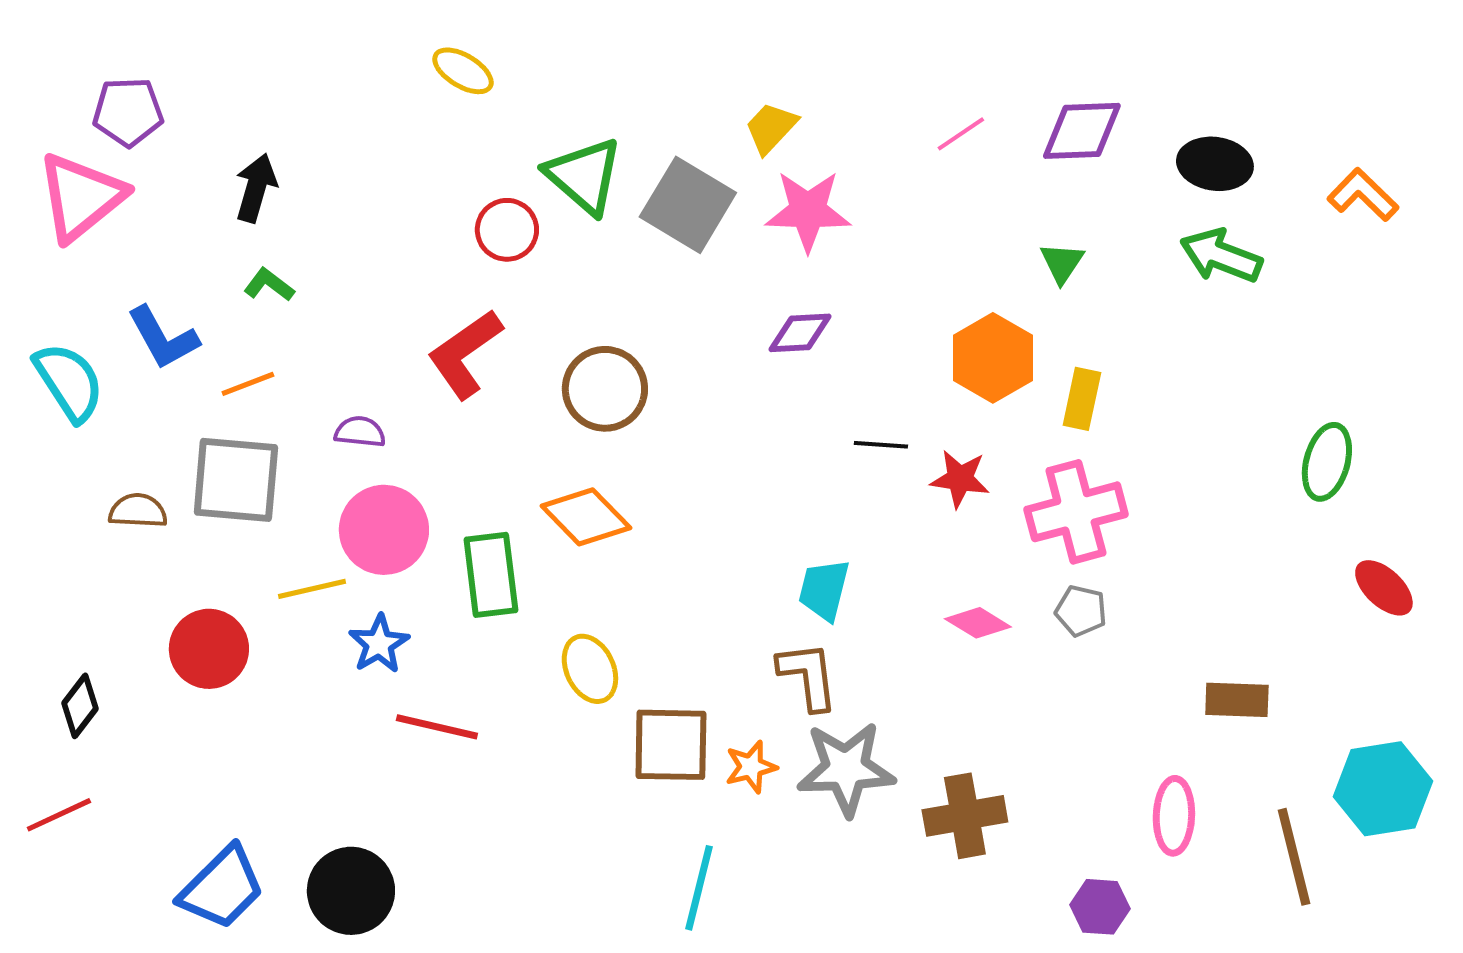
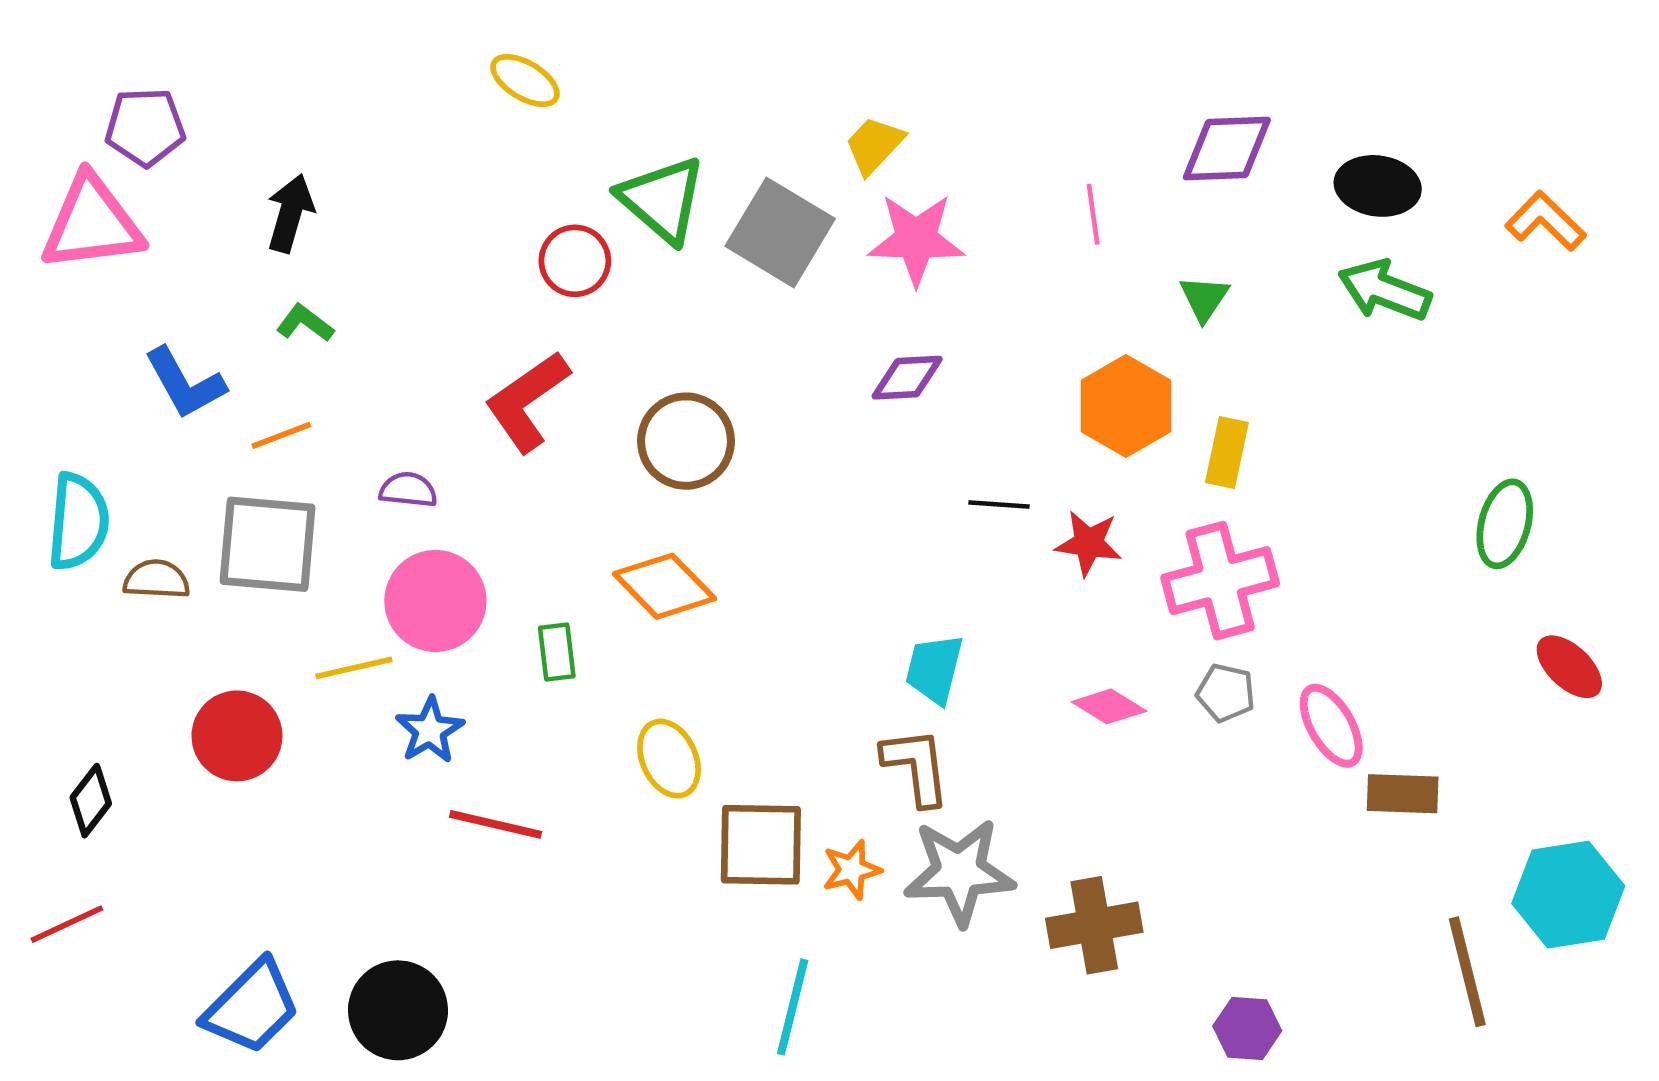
pink line: (961, 134) -> (1093, 214), moved, turned -64
pink triangle: (81, 197) -> (92, 223), turned 32
cyan semicircle: (69, 382) -> (78, 522), moved, turned 38
green rectangle: (491, 575) -> (557, 652), size x0.6
pink ellipse: (1174, 816) -> (1331, 726), moved, turned -32

